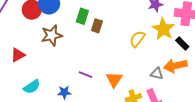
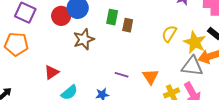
yellow star: (163, 29) -> (195, 42), moved
red triangle: (18, 55) -> (52, 72), moved
gray triangle: (157, 74) -> (192, 66), size x1.6

